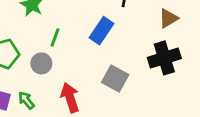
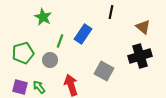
brown triangle: (168, 18) -> (143, 27), turned -49
blue rectangle: (101, 31) -> (83, 34), moved

